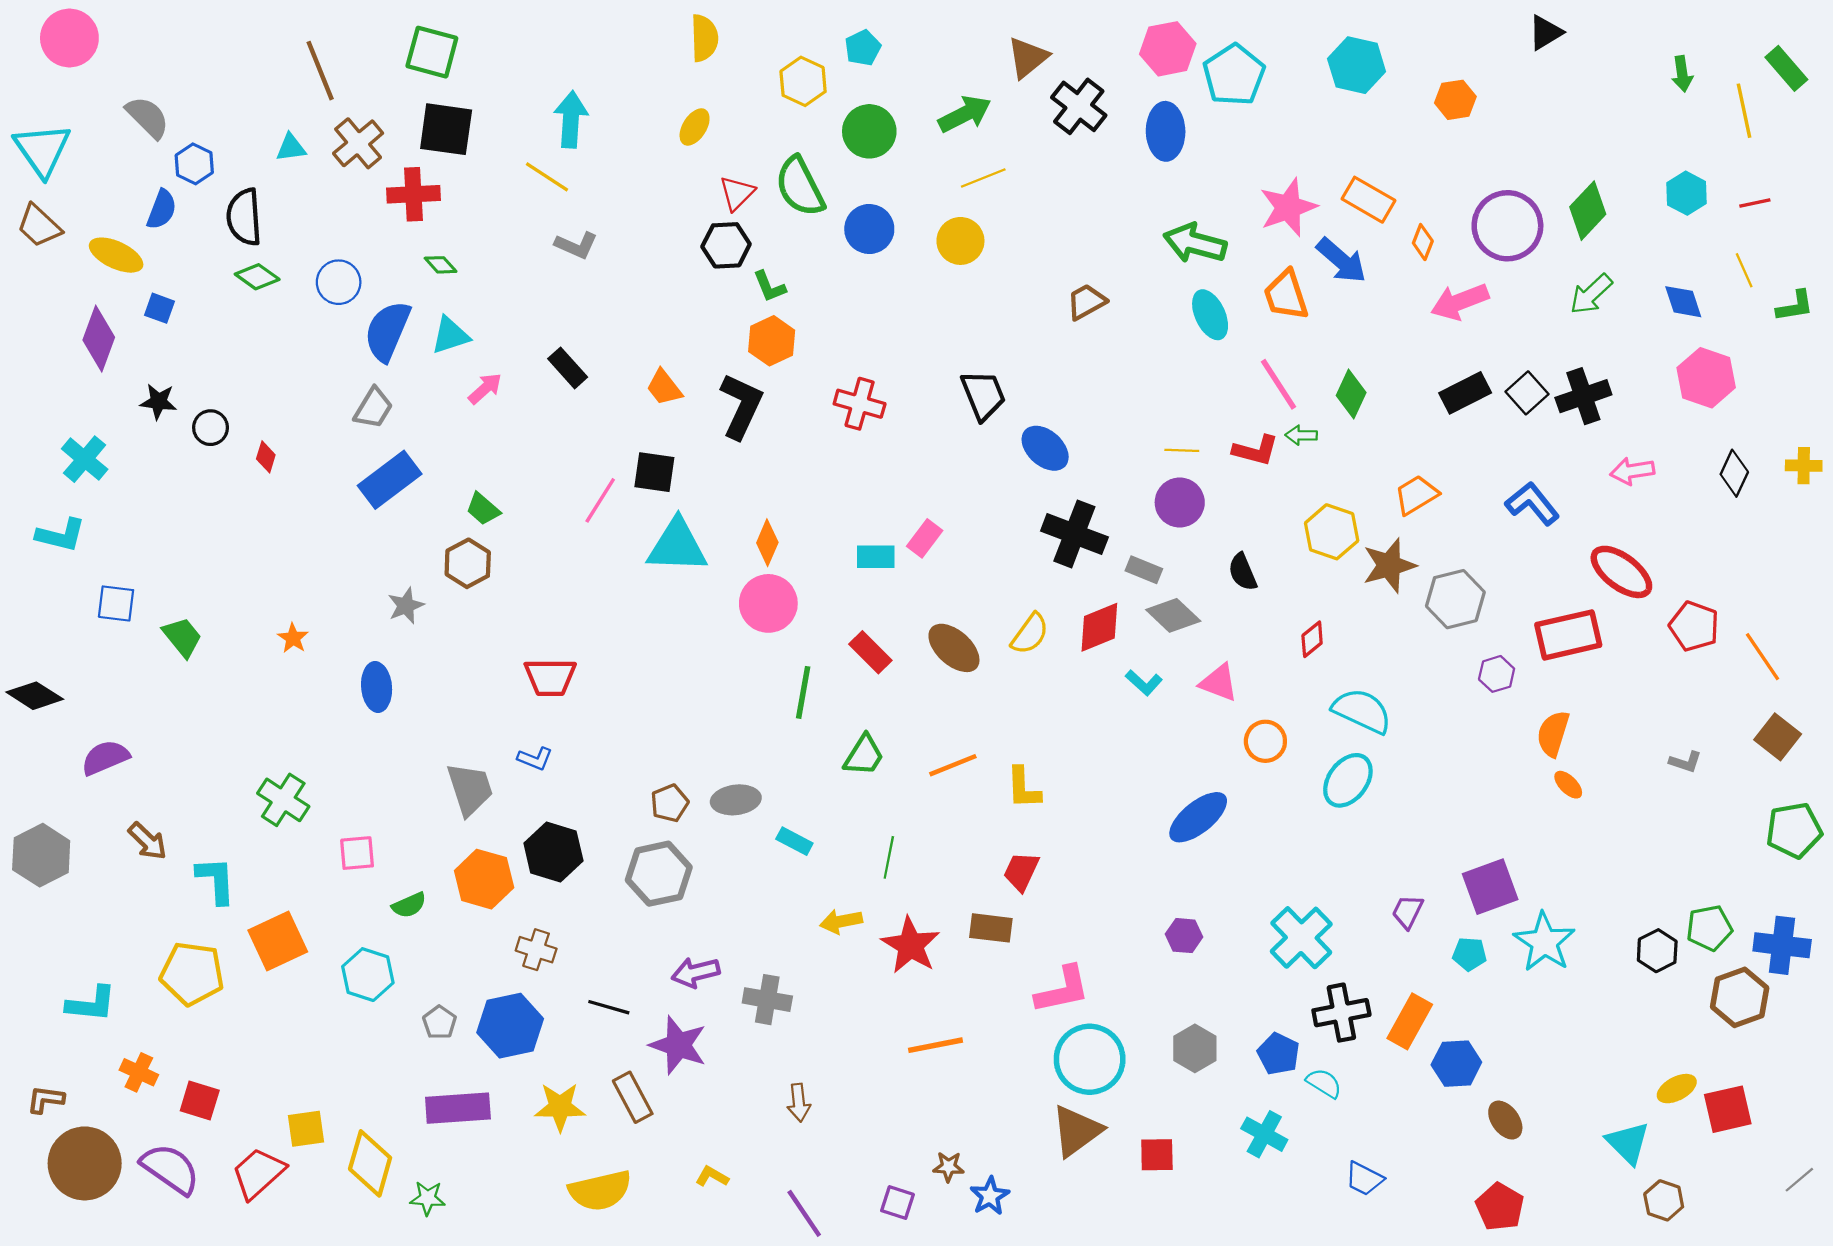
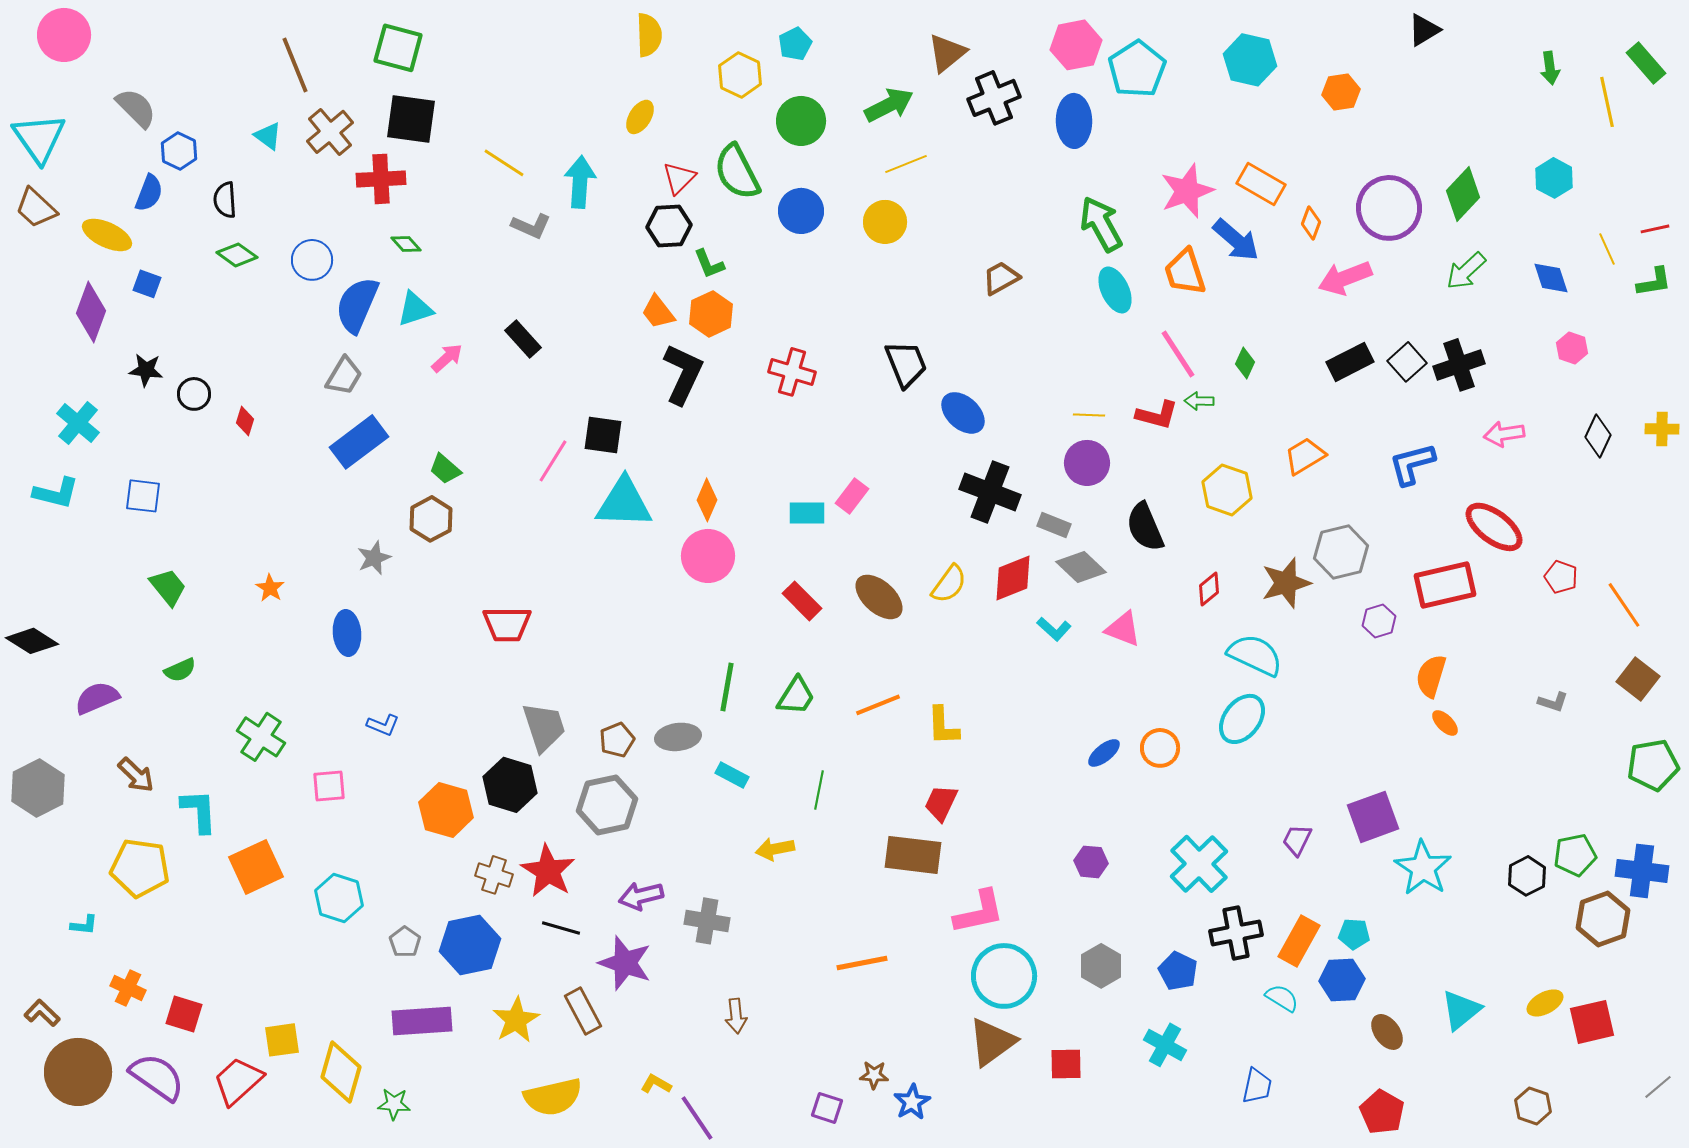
black cross: (1079, 106) -> (994, 98), turned 30
cyan arrow: (571, 119) -> (580, 182), moved
cyan triangle: (291, 148) -> (268, 136), turned 44
red line: (1755, 203) -> (1655, 229), moved
black semicircle: (244, 217) -> (225, 200), size x0.7
green arrow: (1195, 243) -> (1101, 224), turned 46
pink hexagon: (1706, 378) -> (1572, 348), size x0.6
orange trapezoid: (664, 387) -> (658, 312), moved
green diamond: (1351, 394) -> (1245, 363), size x0.7
blue L-shape: (1532, 504) -> (1412, 464), turned -66
brown star: (1389, 565) -> (1286, 583), moved
black semicircle: (1243, 572) -> (1145, 527), size x1.4
blue square: (116, 603) -> (143, 496), moved
red pentagon: (1694, 626) -> (1561, 577), size x0.7
green line: (803, 692) -> (727, 687), moved
orange circle: (1265, 741) -> (1160, 748), moved
blue L-shape: (535, 759) -> (383, 725), moved
gray trapezoid: (470, 789) -> (544, 727), moved
blue ellipse: (1198, 817) -> (1104, 753), size x0.6
green semicircle: (409, 905) -> (180, 670), moved
brown rectangle: (991, 928) -> (913, 855), size x1.4
red star: (911, 945) -> (548, 871), moved
cyan pentagon: (1469, 954) -> (1354, 934), moved
yellow pentagon: (192, 974) -> (140, 868), moved
cyan L-shape: (91, 1004) -> (84, 925), size x0.6
cyan semicircle: (1324, 1083) -> (1282, 998), moved
brown L-shape: (46, 1099) -> (42, 1013), turned 36
yellow star: (560, 1107) -> (516, 1020), turned -30
cyan triangle: (1628, 1143) -> (1461, 1010), moved, turned 36
blue trapezoid: (1364, 1179) -> (1257, 1086), turned -105
purple line: (804, 1213) -> (697, 1118), moved

